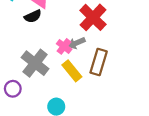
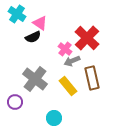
pink cross: (64, 46) -> (65, 49), moved
brown rectangle: (99, 62) -> (92, 78), turned -30

